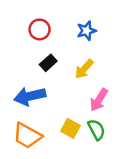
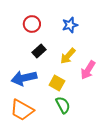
pink arrow: (99, 100) -> (88, 70), moved
yellow square: (70, 128) -> (57, 83), moved
green semicircle: (96, 130) -> (63, 105), moved

